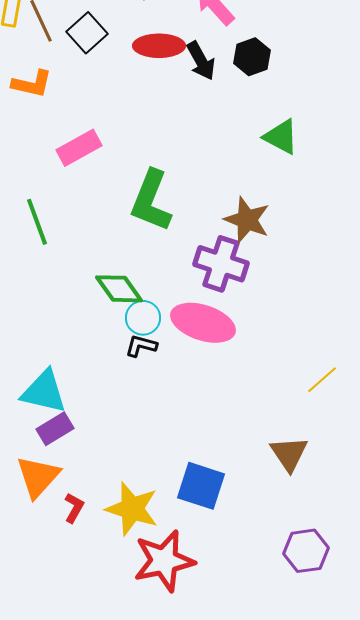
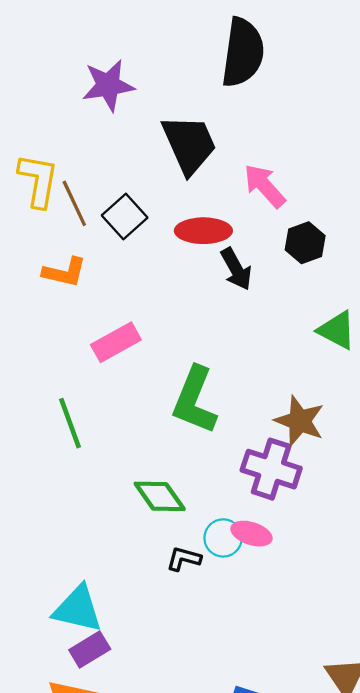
black arrow: (201, 61) -> (236, 269), moved
cyan circle: (143, 318) -> (223, 538), moved
pink ellipse: (203, 323) -> (251, 534), size x0.6

